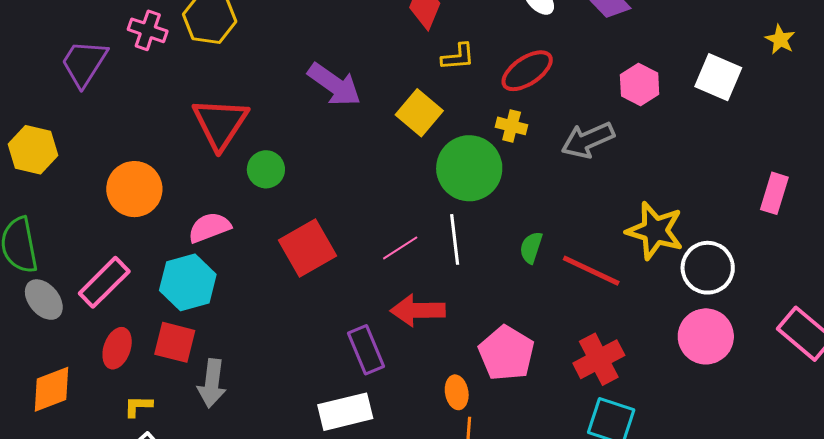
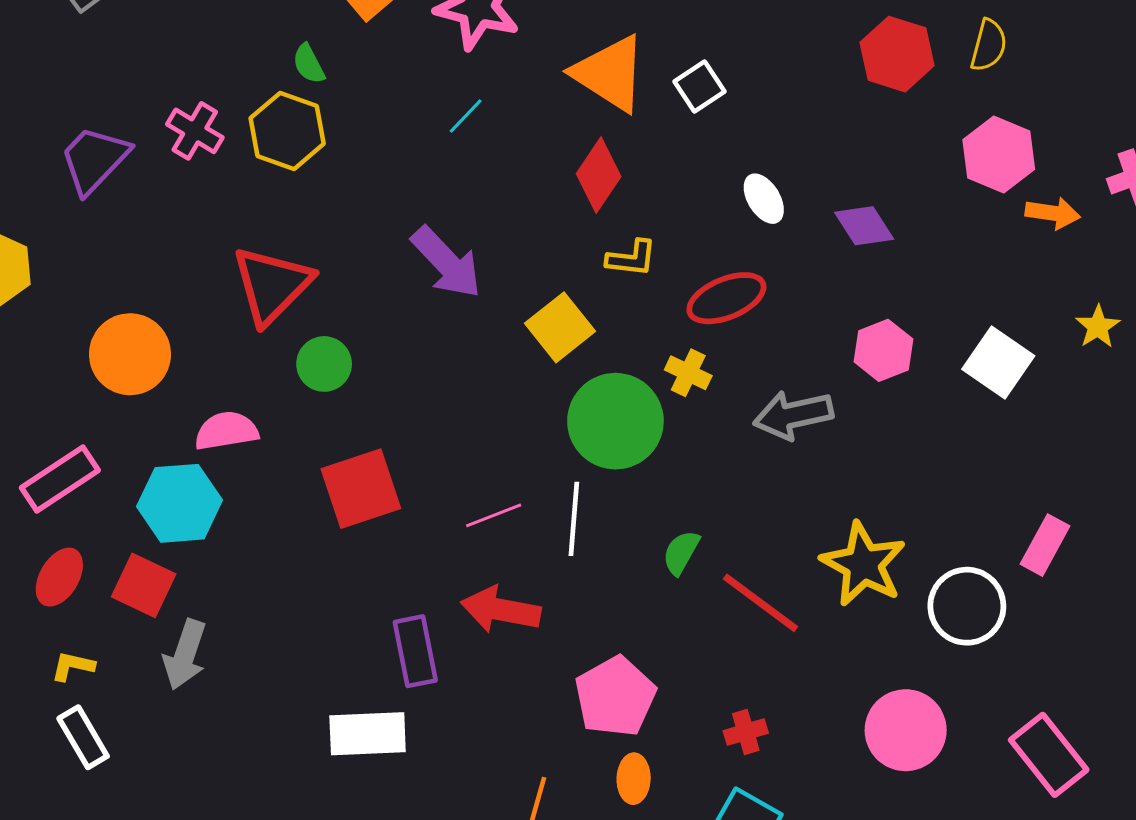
white circle: (708, 268) -> (967, 606), moved
red cross: (599, 359) -> (746, 732), size x0.6
orange ellipse: (457, 392) -> (634, 779), moved

